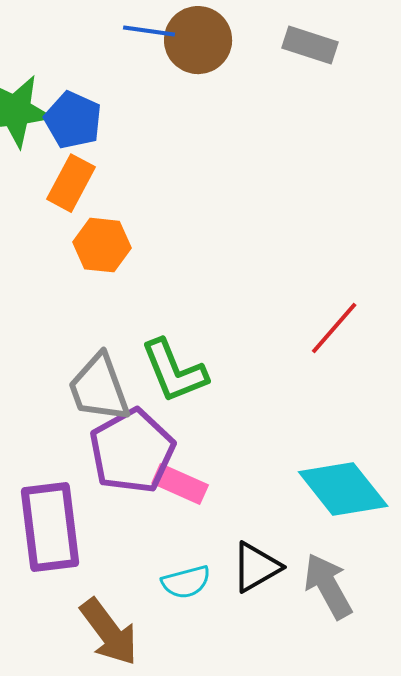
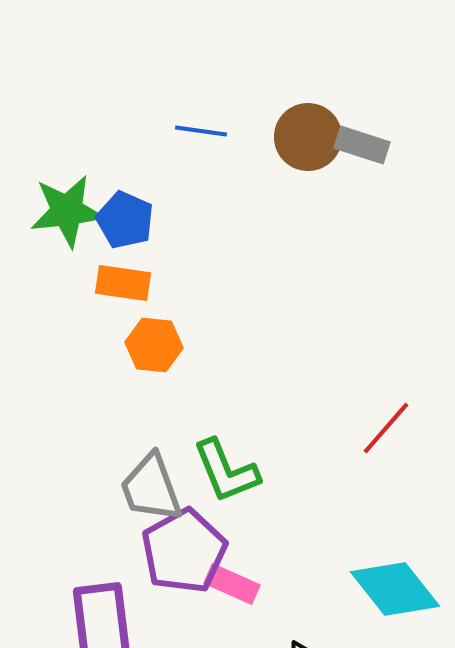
brown circle: (198, 40) -> (308, 137), moved
orange rectangle: (71, 183) -> (123, 283), turned 70

